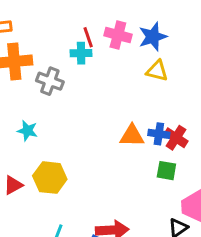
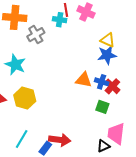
blue star: (153, 37) -> (107, 55), moved
gray cross: (50, 81) -> (36, 35), turned 30
cyan star: (27, 131) -> (15, 65), size x1.5

